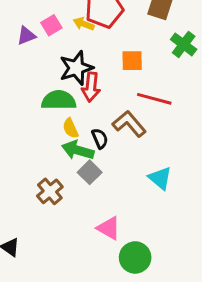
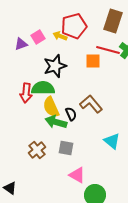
red arrow: (91, 87) -> (26, 93), moved
red line: (154, 99) -> (108, 50), moved
yellow semicircle: (70, 128) -> (51, 107), size x1.5
gray square: (90, 172) -> (66, 148), moved, turned -35

